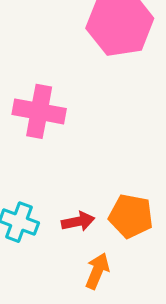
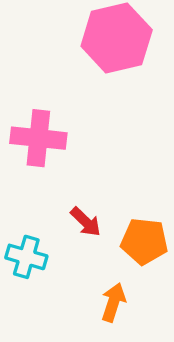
red arrow: (78, 221) -> (86, 222), moved, turned 60

